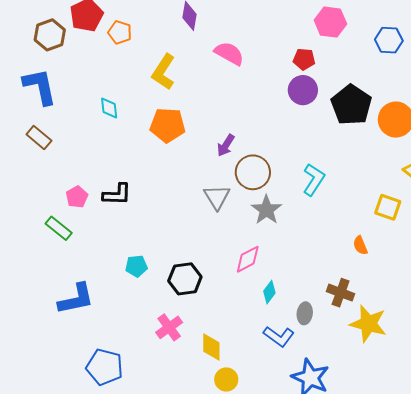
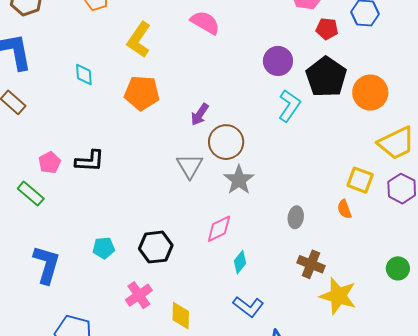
red pentagon: (304, 59) -> (327, 29), moved
cyan L-shape: (314, 180) -> (289, 106), moved
orange semicircle: (360, 245) -> (344, 209), moved
cyan pentagon: (136, 266) -> (104, 248), moved
blue L-shape: (76, 299) -> (47, 265), turned -63
gray ellipse: (305, 313) -> (296, 217), moved

